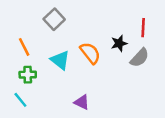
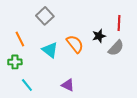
green cross: (28, 75) -> (15, 62), moved
cyan line: (20, 100) -> (27, 85), moved

